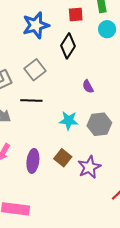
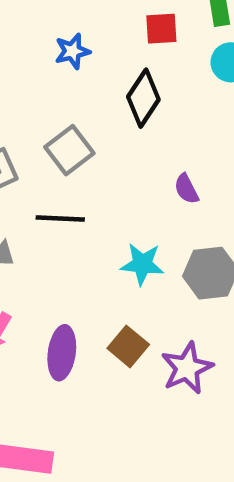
blue star: (36, 25) -> (72, 51), size x0.6

